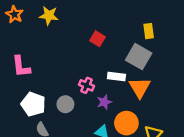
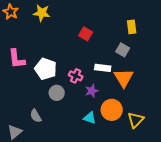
gray square: (139, 57) -> (123, 50), size x0.6
white pentagon: (33, 104) -> (46, 69), moved

